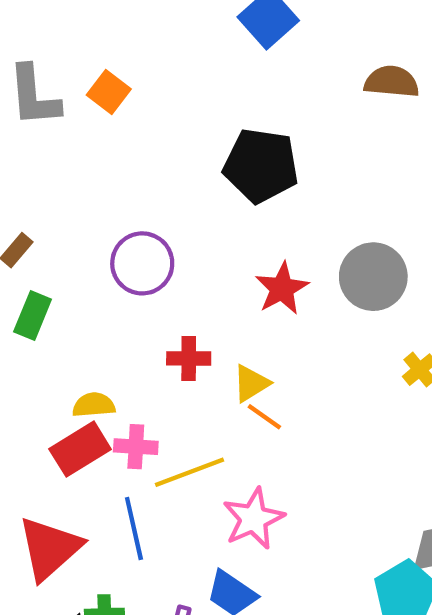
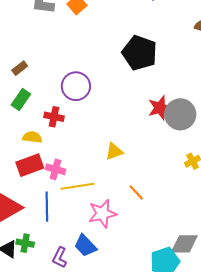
red star: (282, 288) -> (160, 108), moved
red cross: (189, 358) -> (54, 117), moved
yellow semicircle: (94, 405) -> (32, 137), moved
orange line: (264, 417) -> (136, 192), moved

